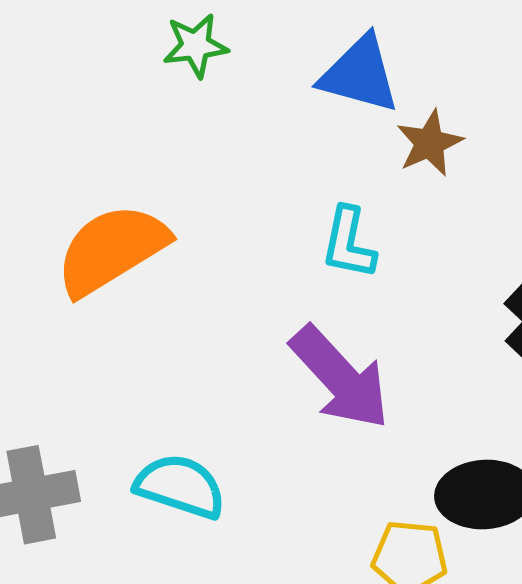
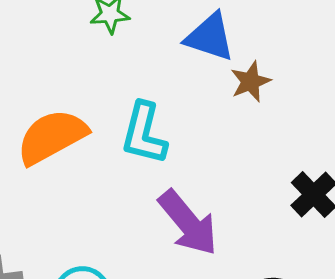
cyan L-shape: (349, 243) -> (144, 133), moved, size x1.4

